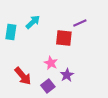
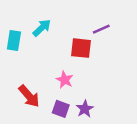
purple star: (67, 75) -> (85, 109), moved
purple square: (48, 86) -> (61, 109), turned -32

